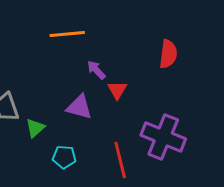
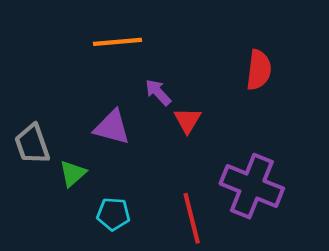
purple triangle: (79, 107) -> (112, 127), moved

